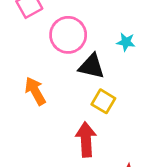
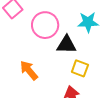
cyan star: (126, 42) -> (88, 22), size x1.5

